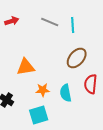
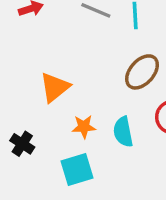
orange triangle: (26, 67) -> (55, 87), turned -30

